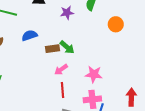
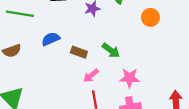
green arrow: (67, 47) -> (111, 50), moved
brown rectangle: (53, 49) -> (79, 52), turned 32

